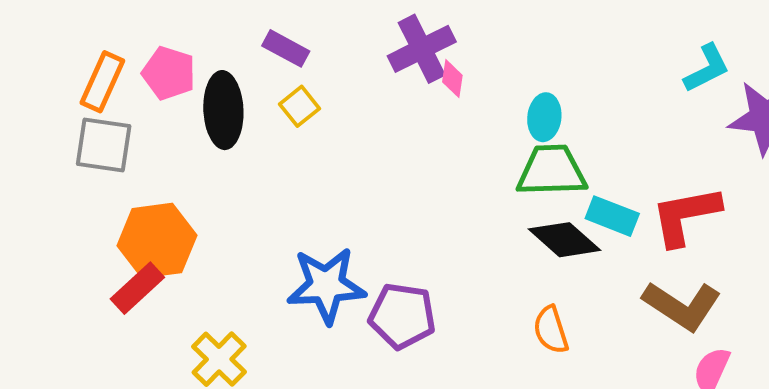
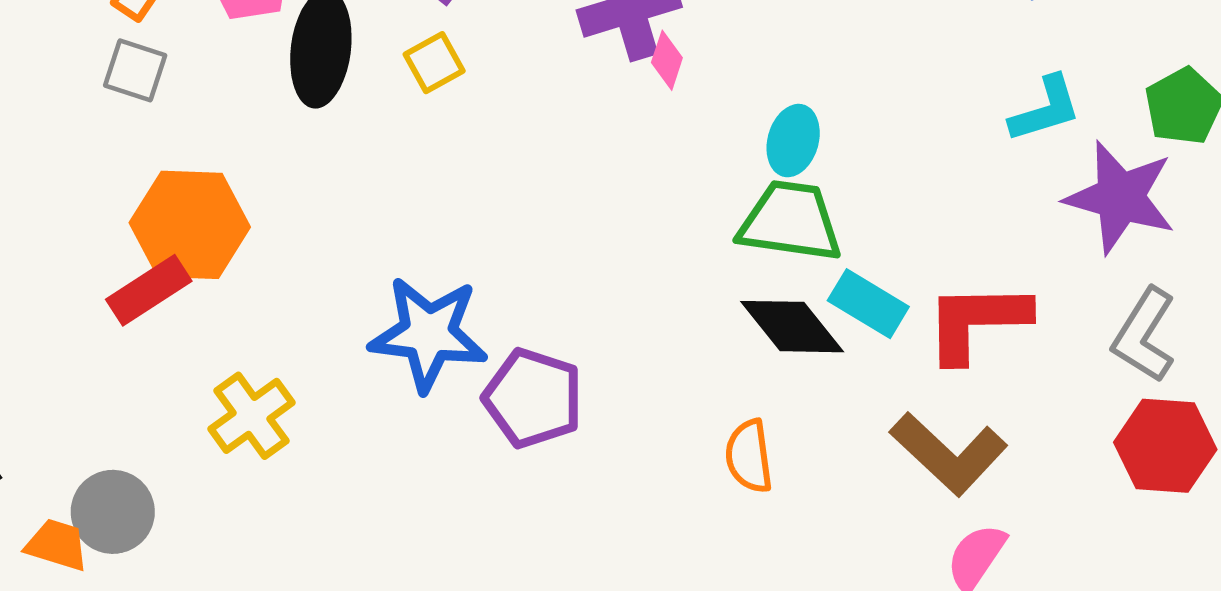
gray square: (104, 145) -> (135, 70), size x0.7

